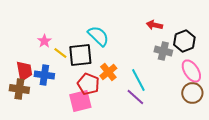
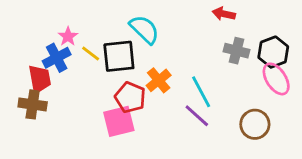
black hexagon: (184, 41) -> (273, 52), moved
blue cross: (44, 75) -> (57, 58), moved, turned -36
brown circle: (192, 93) -> (255, 124), moved

